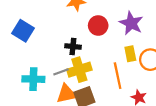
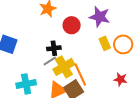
gray line: (61, 72) -> (50, 61), moved
orange line: (118, 76) -> (80, 74), moved

